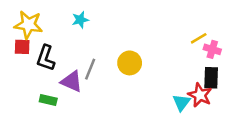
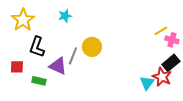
yellow star: (28, 25) -> (23, 20), turned 30
red square: (22, 47) -> (17, 67), moved
yellow circle: (130, 63) -> (92, 47), moved
black rectangle: (211, 78) -> (171, 63), turned 48

